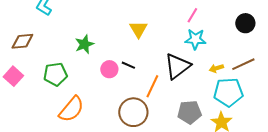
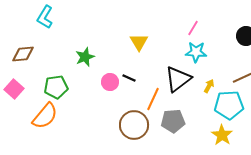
yellow arrow: (216, 68) -> (209, 86), moved, turned 136
orange semicircle: (71, 109) -> (45, 116), moved
gray pentagon: (189, 112) -> (173, 121), moved

